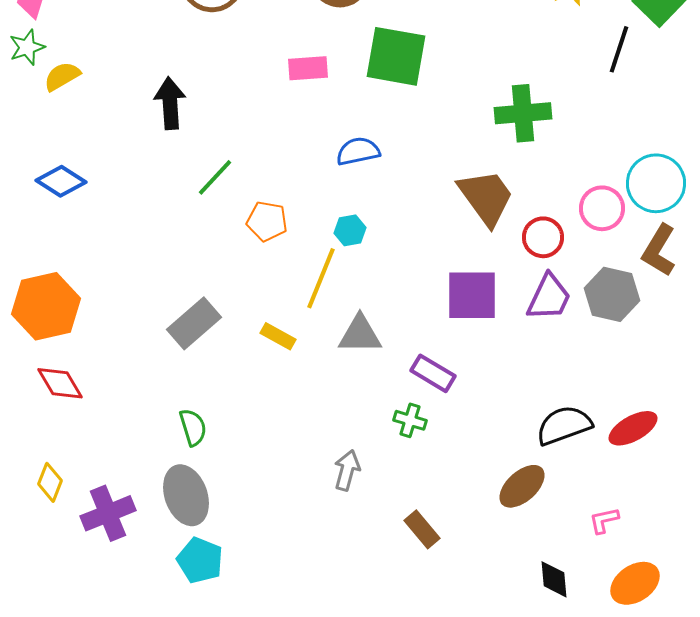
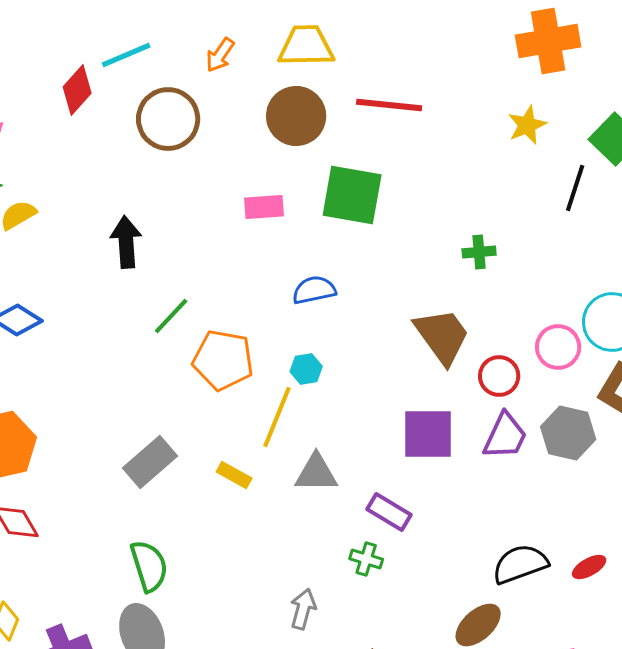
green cross: (523, 113) -> (479, 252), size x0.6
orange pentagon: (267, 221) -> (223, 360), size x1.5
green semicircle: (193, 427) -> (149, 566), size x1.4
red ellipse: (633, 428) -> (589, 567), size x0.7

